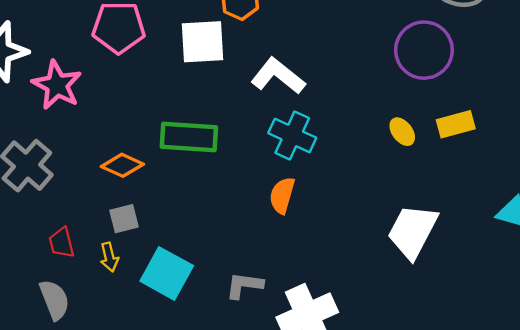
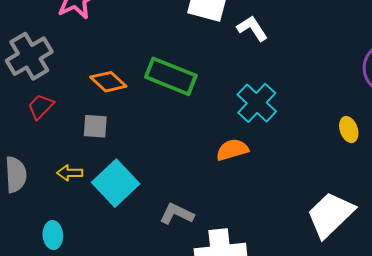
white L-shape: (278, 76) -> (252, 28), moved, size x0.7
orange semicircle: (282, 195) -> (232, 150), turned 40
red trapezoid: (62, 243) -> (41, 107), moved, turned 40
yellow arrow: (109, 257) -> (70, 173), moved, turned 85

